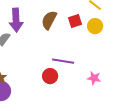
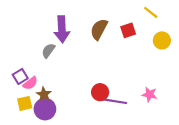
yellow circle: (95, 26) -> (162, 40), moved
purple line: (63, 61) -> (115, 101), moved

